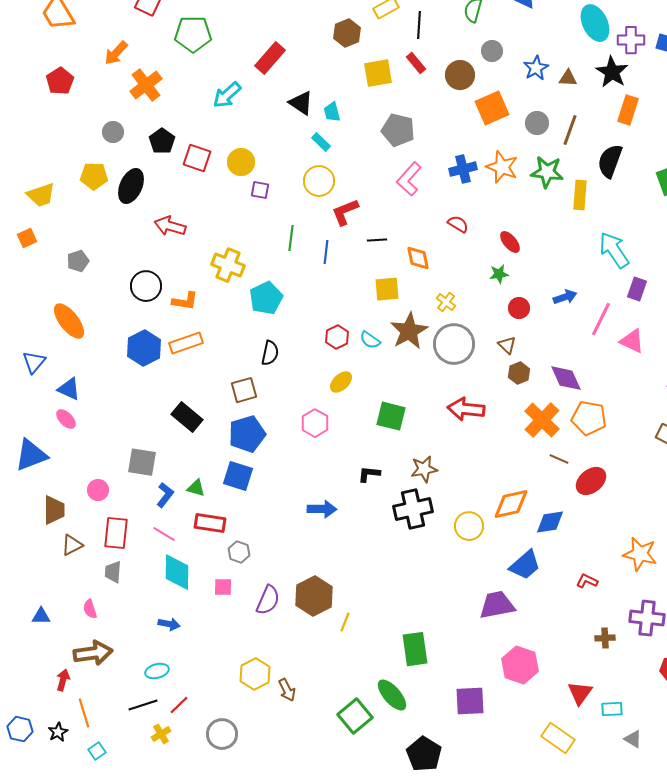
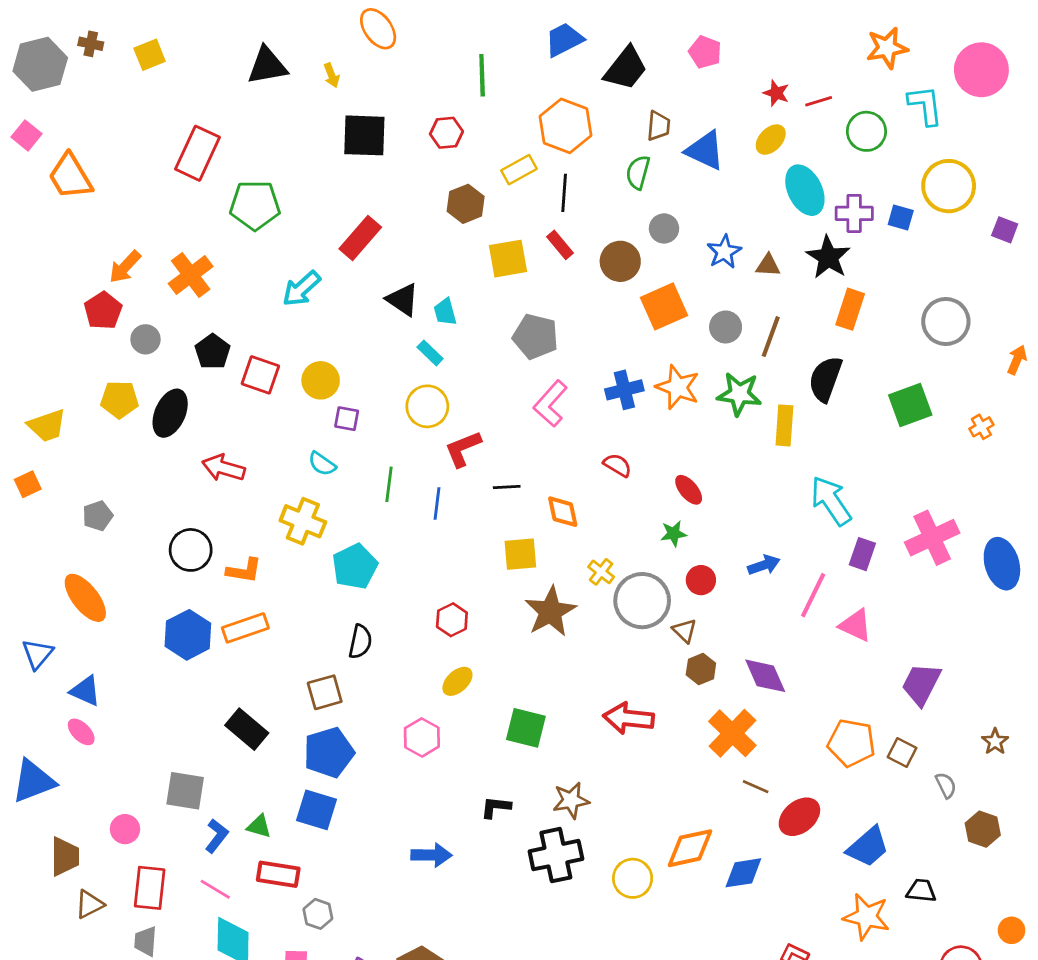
orange arrow: (116, 53) -> (125, 267), moved
red pentagon: (60, 81) -> (103, 311), moved
cyan semicircle: (370, 340) -> (322, 464), moved
gray circle: (454, 344) -> (642, 601), moved
orange pentagon: (589, 418) -> (851, 743), moved
blue trapezoid: (525, 565) -> (868, 847), moved

